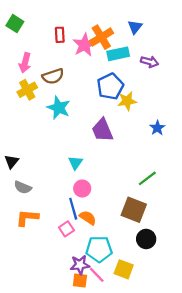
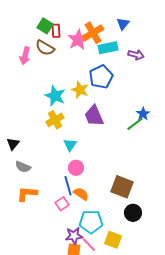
green square: (15, 24) -> (45, 26), moved
brown semicircle: (53, 76) -> (45, 48), moved, turned 48
yellow cross: (27, 90) -> (55, 120), moved
yellow star: (127, 101) -> (80, 90), moved, turned 30
green line: (147, 178) -> (135, 124), moved

